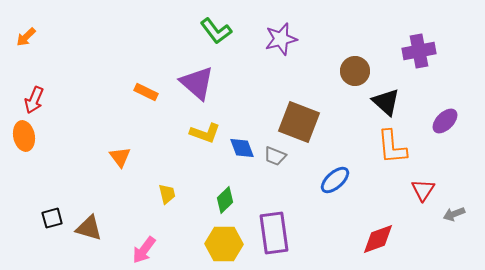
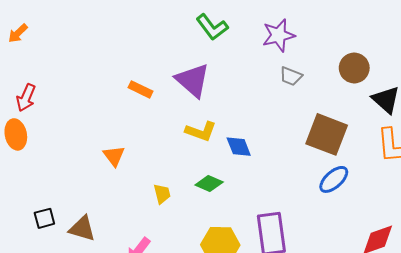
brown square: (299, 122) -> (327, 134), moved
gray trapezoid: (275, 156) -> (291, 76), moved
green diamond: (225, 200) -> (209, 184), moved, turned 68

